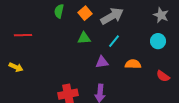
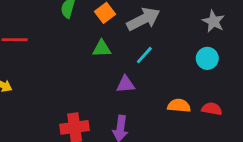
orange semicircle: (133, 64) -> (179, 106), moved
red semicircle: (163, 76) -> (212, 109), turned 152

